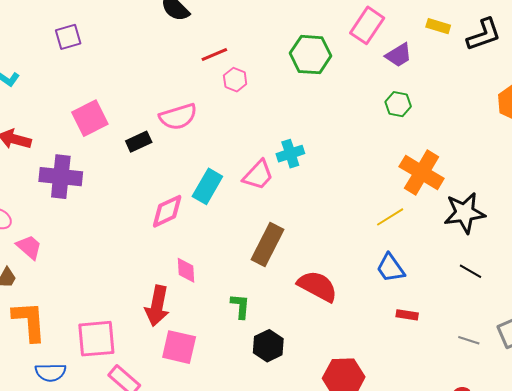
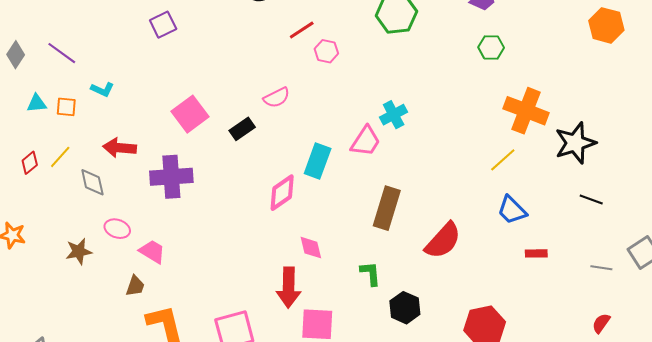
purple square: (68, 37) -> (163, 25), moved
pink semicircle: (178, 117) -> (277, 98), size x0.7
red semicircle: (317, 286) -> (443, 241), turned 114

